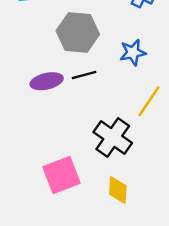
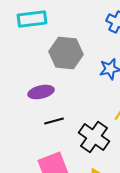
black line: (84, 75) -> (54, 121), moved

